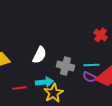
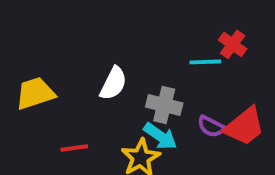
cyan line: (91, 65) -> (205, 62), moved
cyan arrow: (44, 82) -> (160, 136), moved, turned 42

